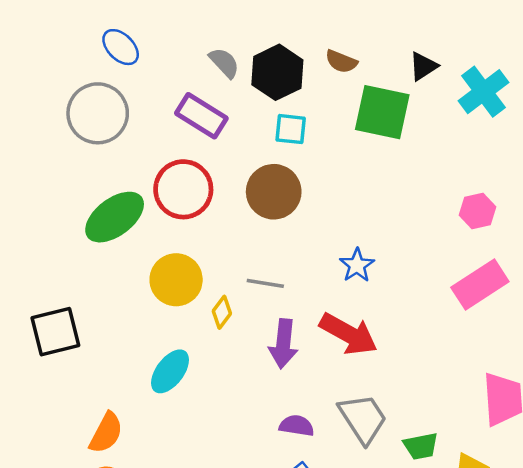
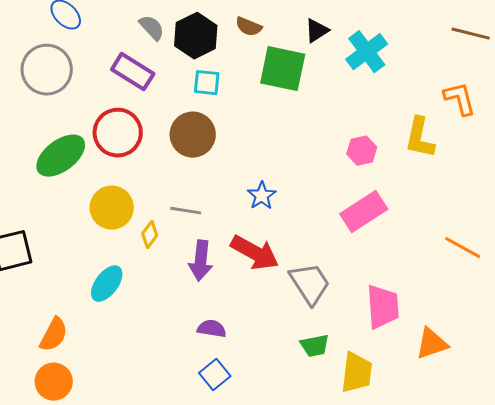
gray trapezoid: (363, 418) -> (310, 284), moved

